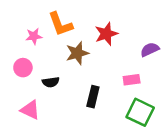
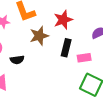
black rectangle: (93, 97) -> (66, 48), moved

